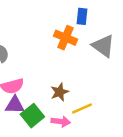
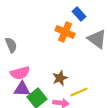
blue rectangle: (82, 16) -> (79, 14), turned -48

